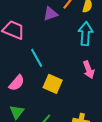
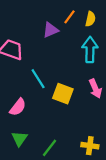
yellow square: (53, 84) -> (63, 94), moved

